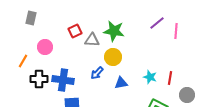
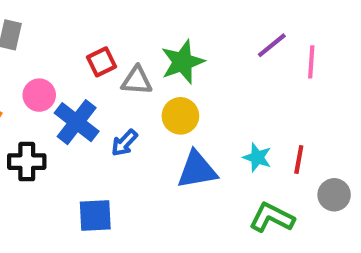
green star: (114, 31) -> (182, 62), turned -30
blue arrow: (97, 73) -> (124, 143), moved
blue cross: (63, 80) -> (77, 122), moved, turned 30
blue triangle: (121, 83) -> (197, 170), size x1.5

